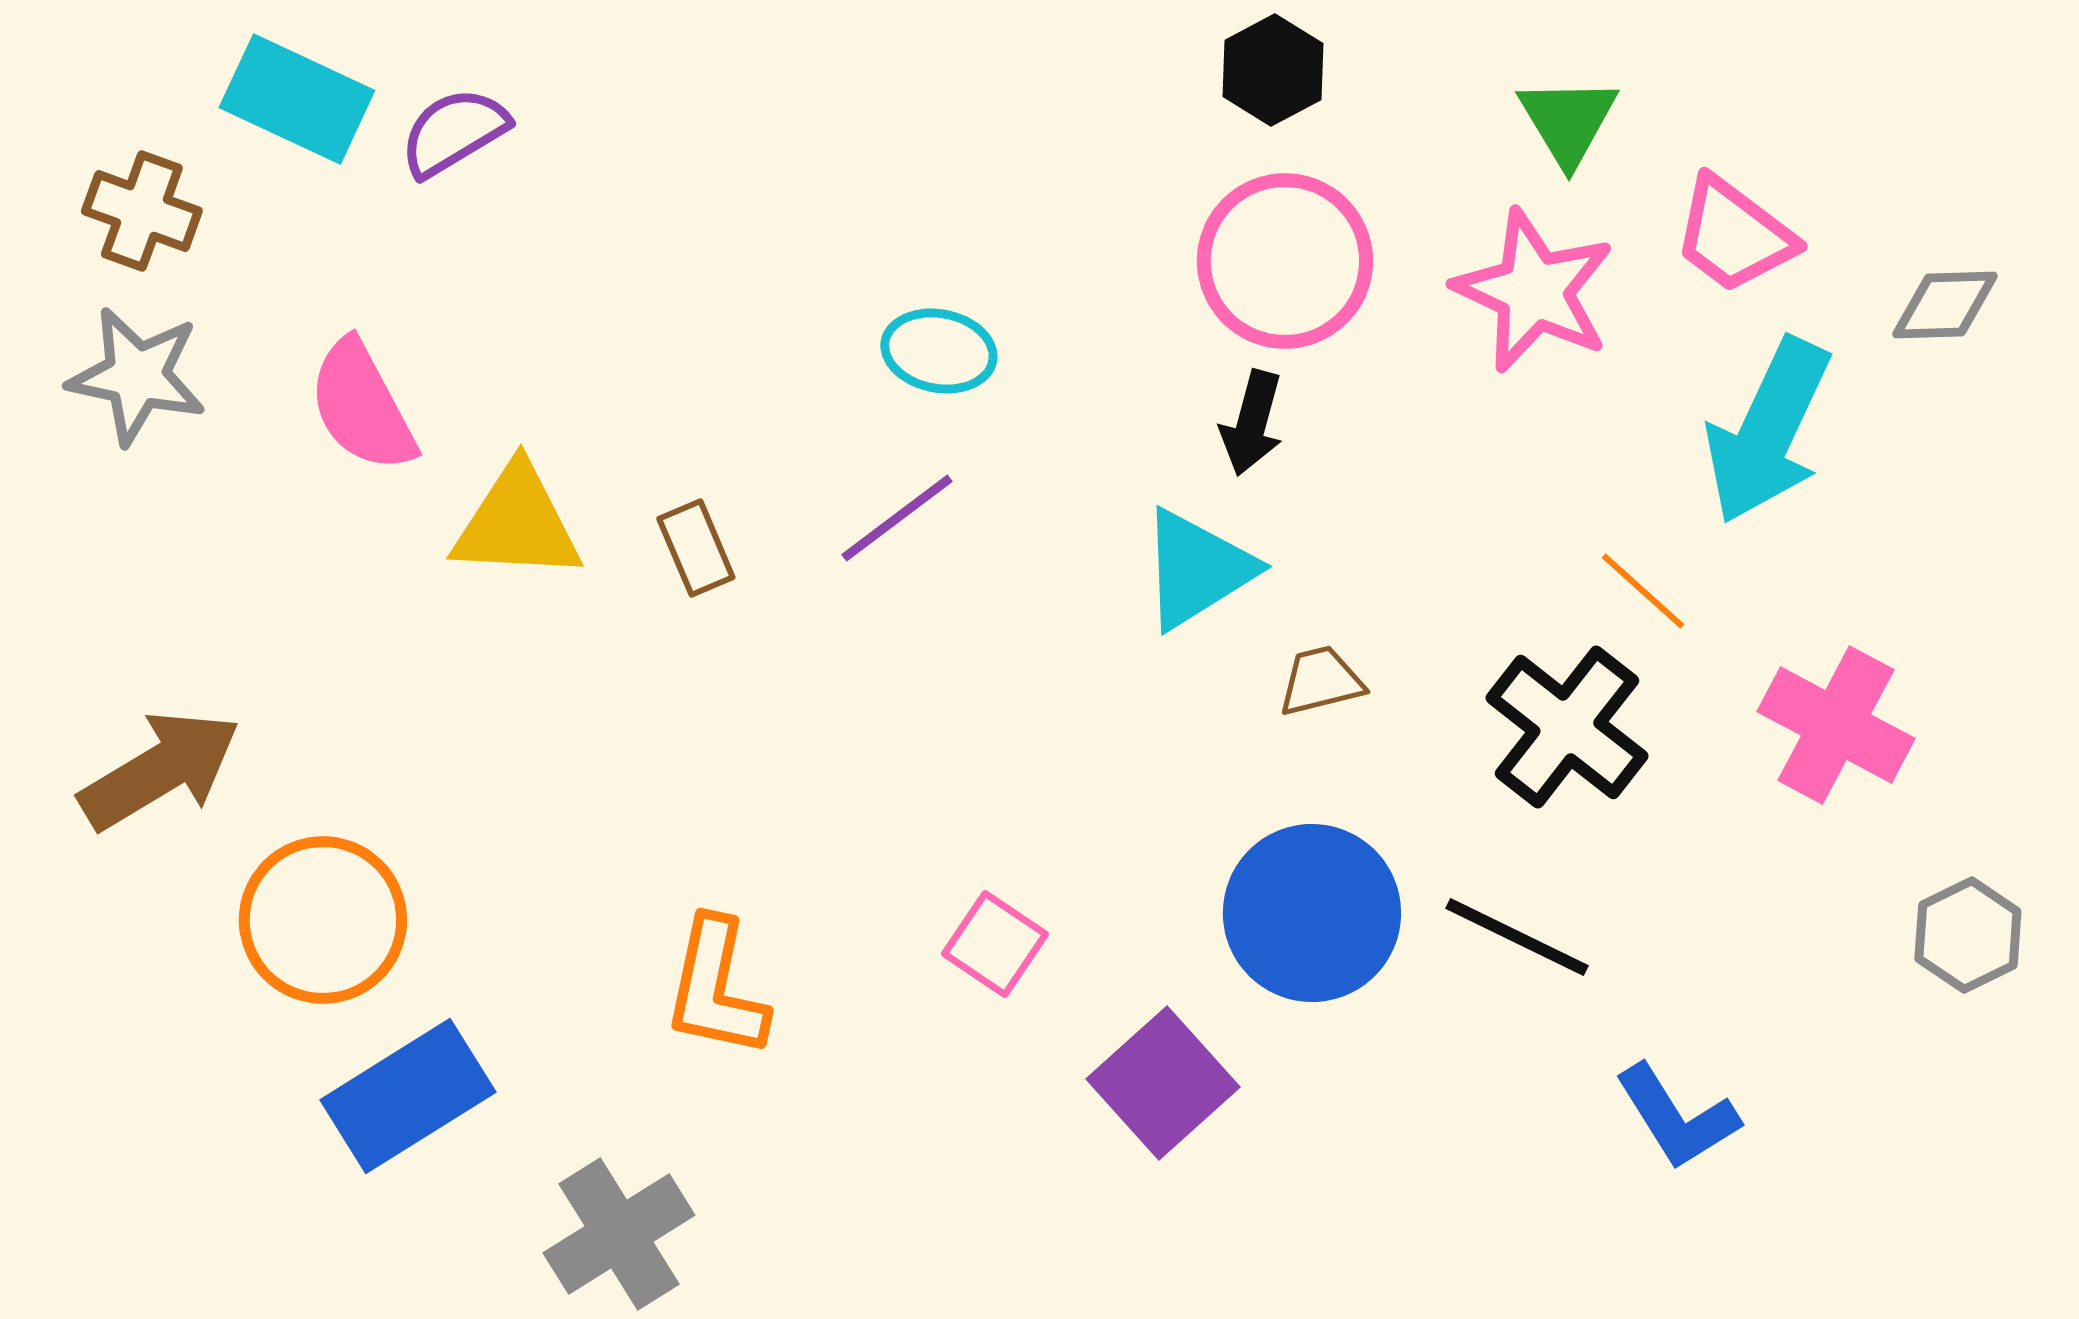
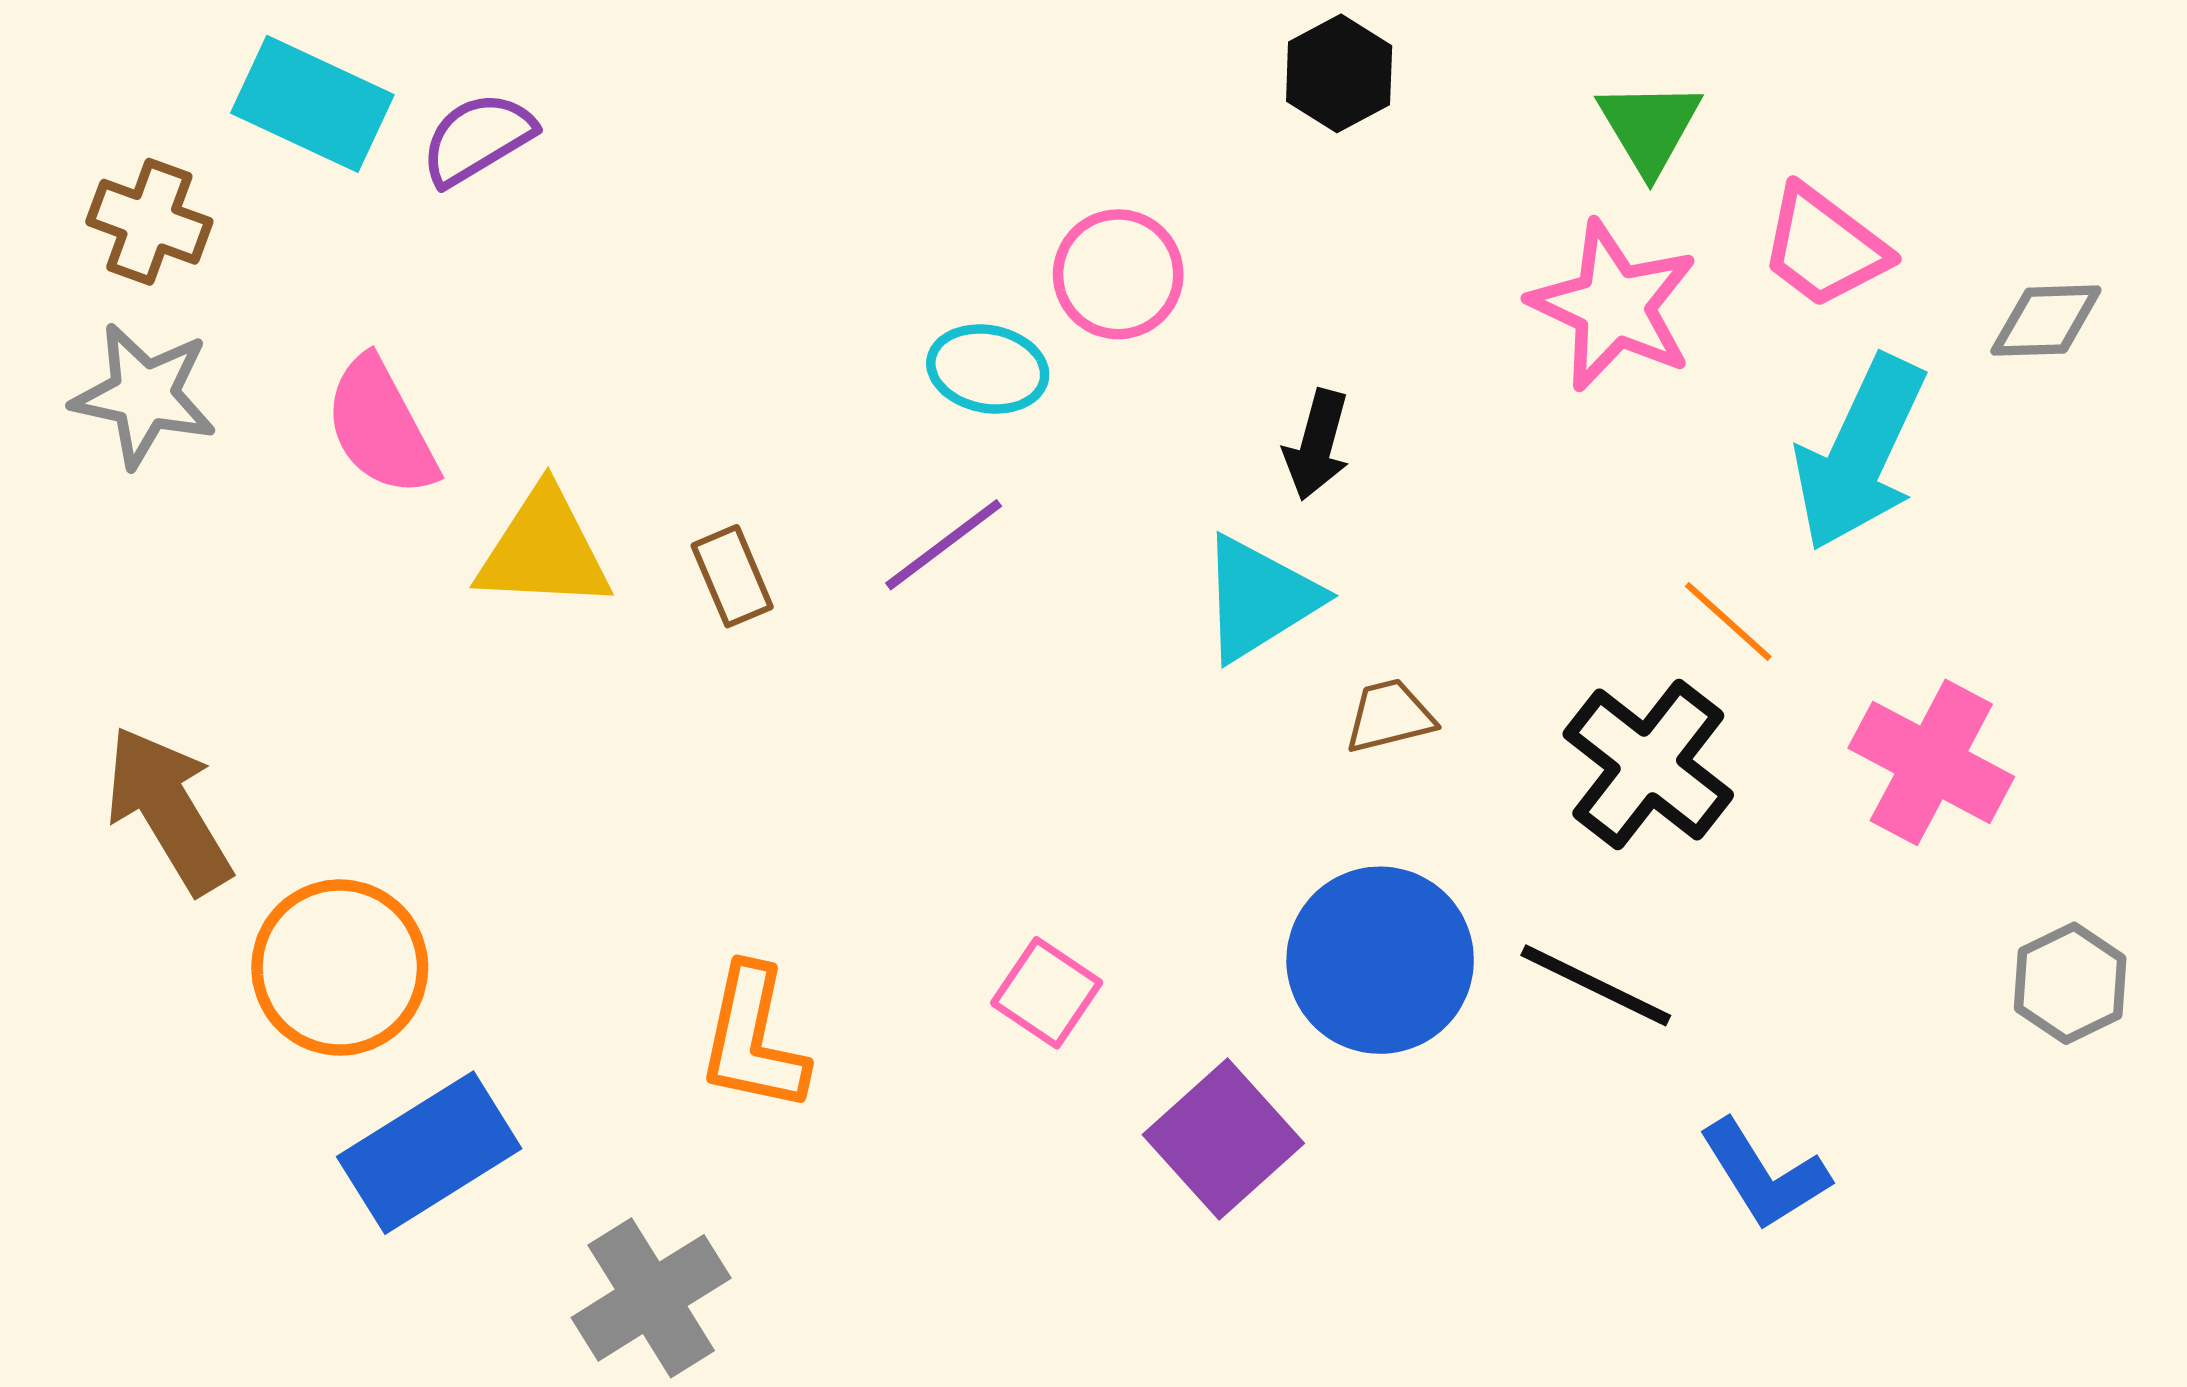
pink circle: (1285, 261) -> (1118, 274), moved, size x0.7
brown arrow: (160, 770) -> (168, 810), turned -90

